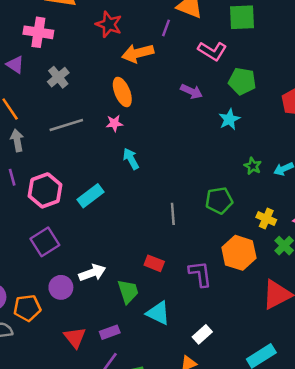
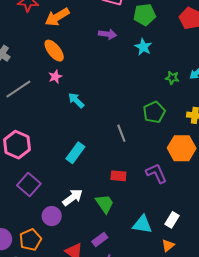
cyan rectangle: (91, 196) -> (75, 153), moved
cyan triangle: (158, 313) -> (142, 224), moved

